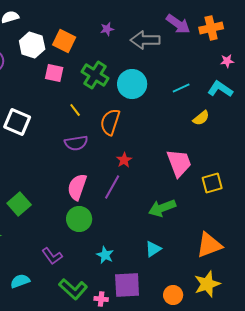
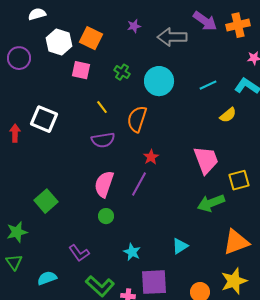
green cross: (95, 75) -> (122, 72), size x0.6
green arrow: (162, 208) -> (211, 203), moved
green circle: (79, 219) -> (106, 216), size x0.6

